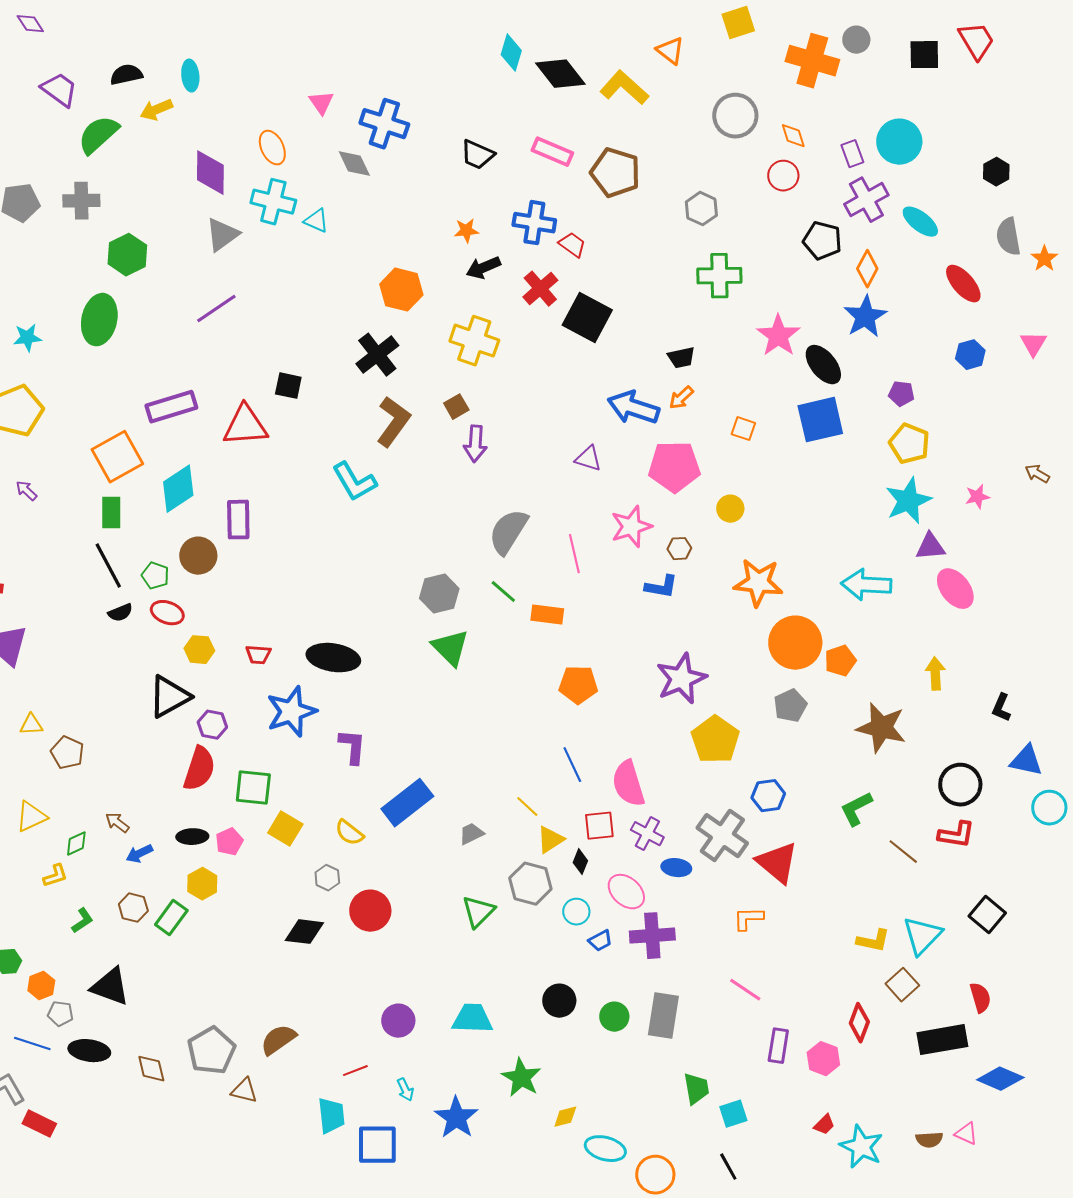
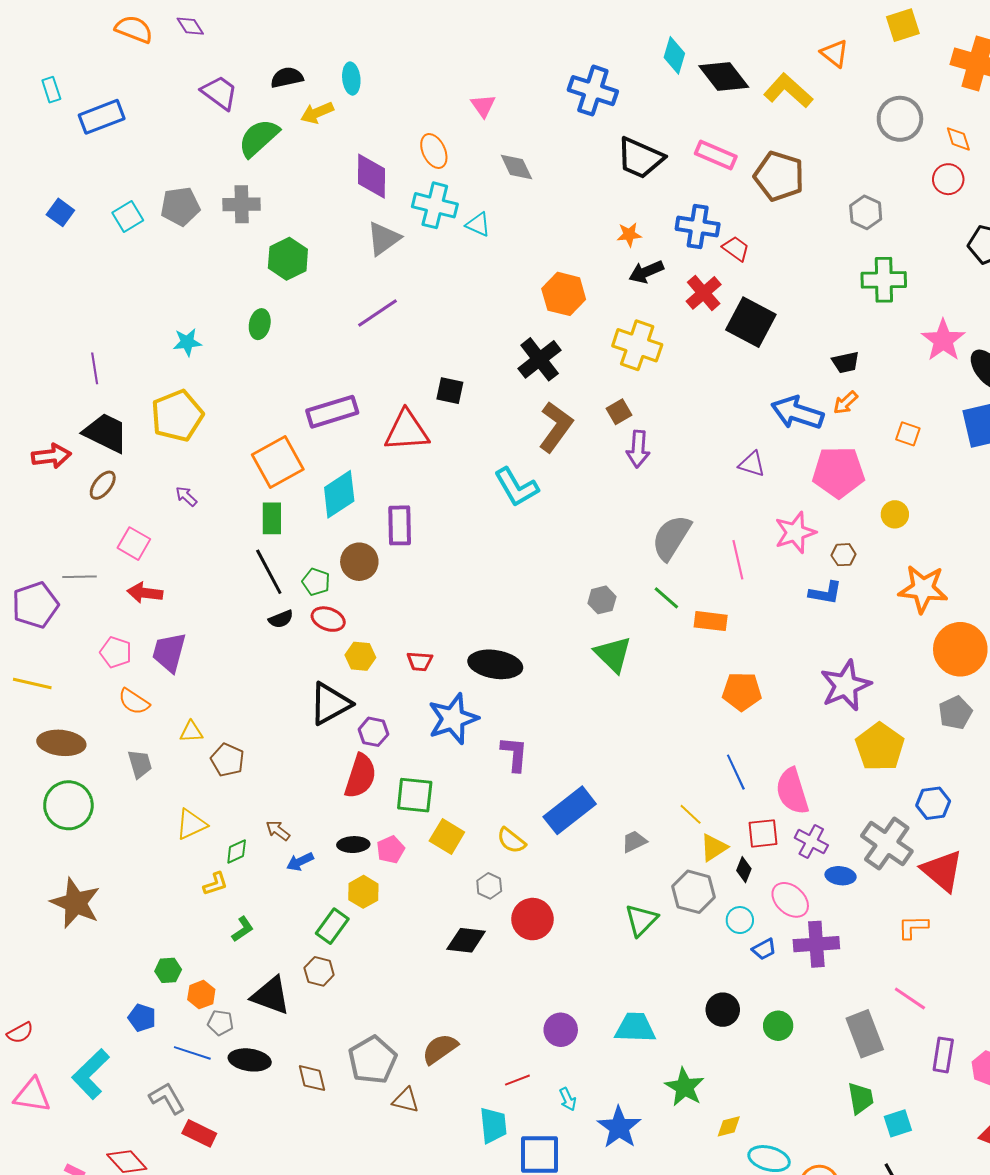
blue cross: (384, 124) -> (593, 91), moved
black trapezoid: (477, 155) -> (640, 158), size x1.4
green ellipse: (99, 320) -> (260, 324), size x0.6
gray hexagon: (439, 594) -> (602, 600), size x0.7
brown hexagon: (133, 908) -> (319, 971), moved
gray rectangle: (663, 1016) -> (865, 1034), moved, turned -30

